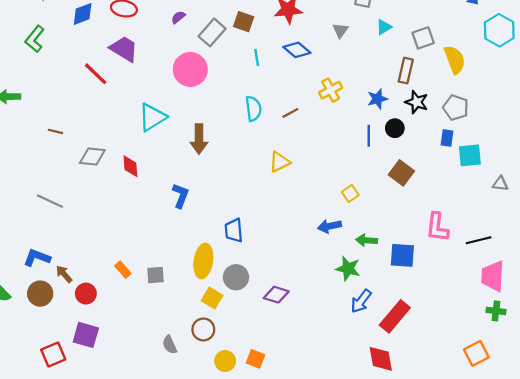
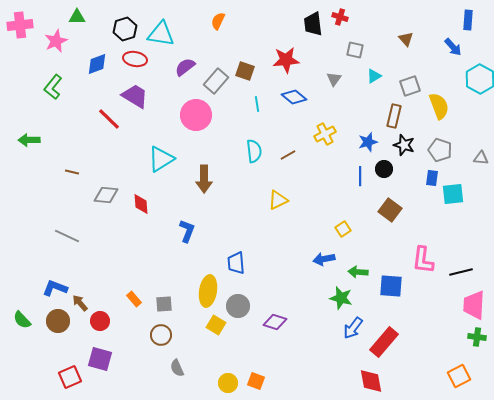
purple semicircle: (178, 17) -> (185, 67), size x1.5
gray triangle: (500, 184) -> (481, 158), moved
brown circle: (203, 329) -> (161, 335), moved

